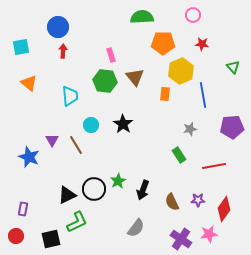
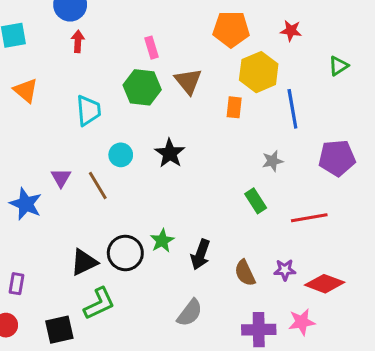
green triangle: (233, 67) -> (338, 66), turned 40
red diamond: (224, 209) -> (325, 284), turned 75
purple cross: (181, 239) -> (259, 330), turned -35

